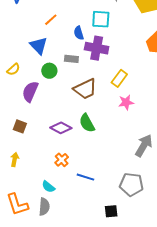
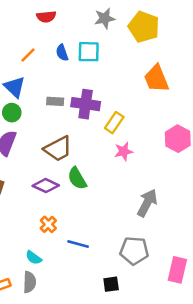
blue semicircle: (79, 33) -> (62, 53), moved
purple cross: (97, 48) -> (86, 104), moved
green circle: (49, 71) -> (12, 113), moved
brown trapezoid: (85, 89) -> (58, 149), moved

